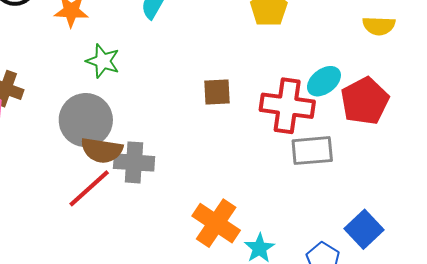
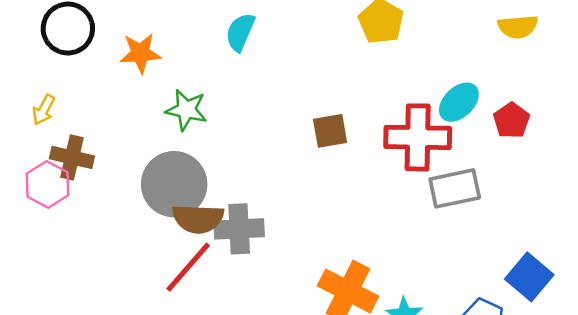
red pentagon: (365, 101) -> (511, 120), size x0.6

